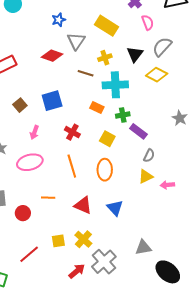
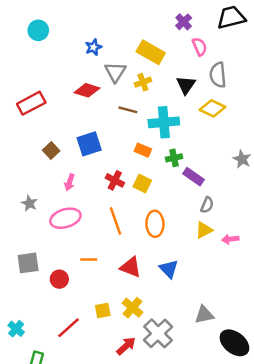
gray semicircle: (162, 47) -> (218, 75), turned -45
yellow cross: (105, 58) -> (143, 82), moved
yellow square: (107, 139) -> (142, 183), moved

